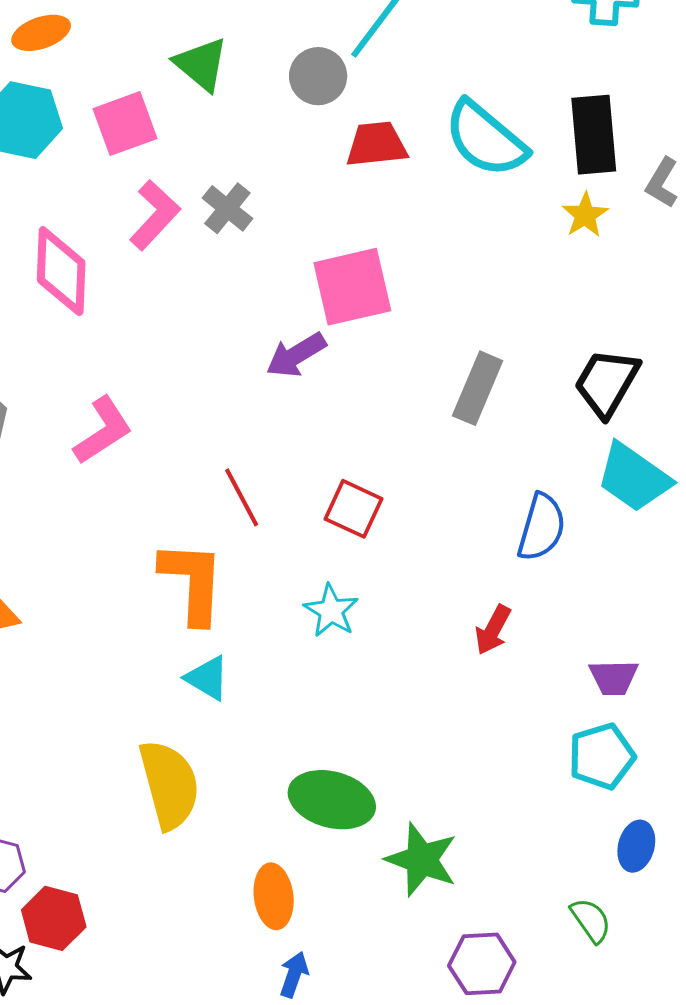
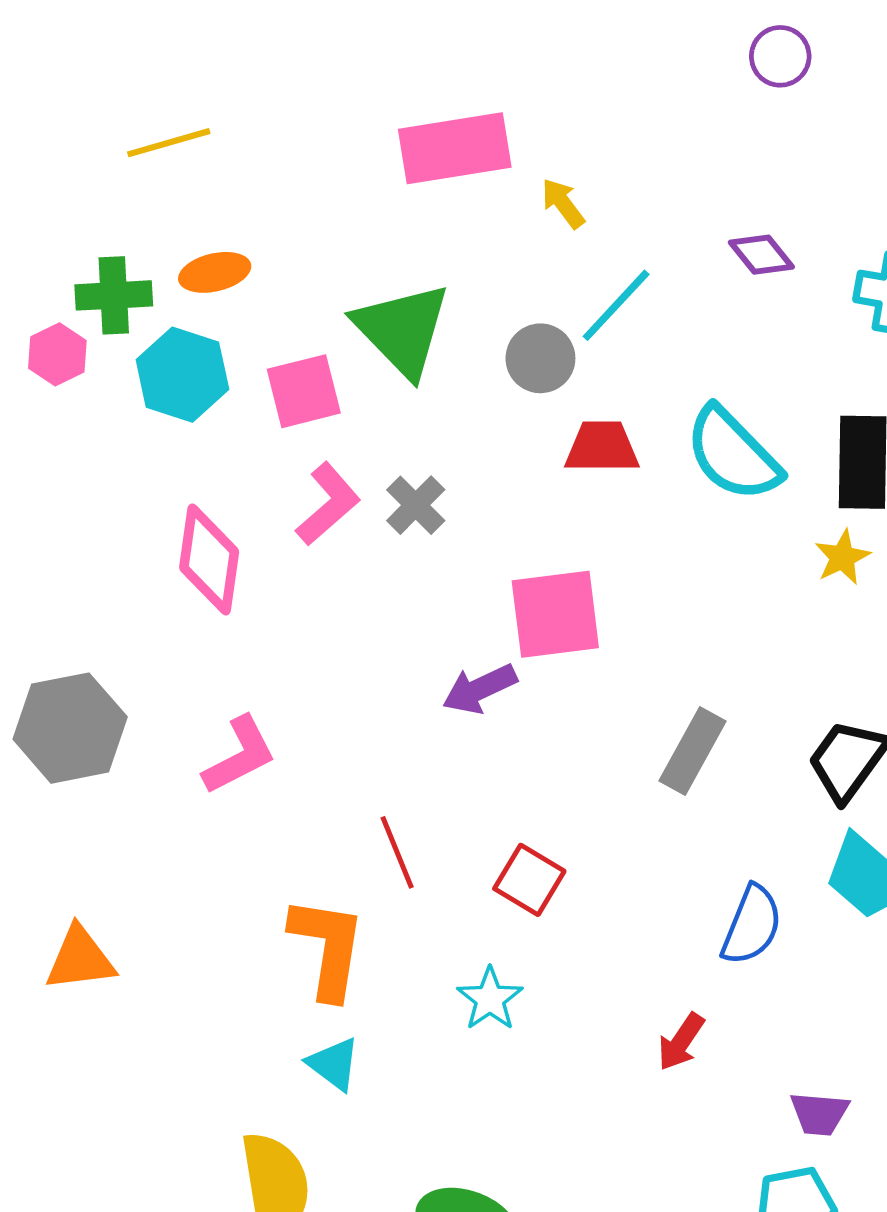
green triangle: (201, 64) -> (402, 330), size x1.5

